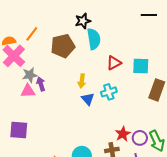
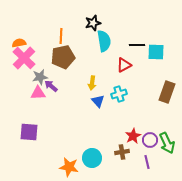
black line: (149, 15) -> (137, 45), moved
orange line: (32, 34) -> (61, 36), moved, turned -35
brown pentagon: (63, 46) -> (63, 57), moved
cyan square: (141, 66) -> (156, 52), moved
purple arrow: (41, 84) -> (51, 86), turned -32

